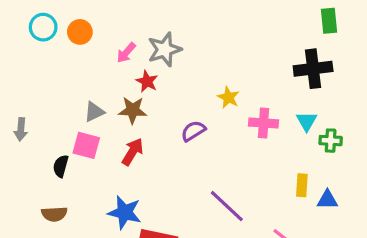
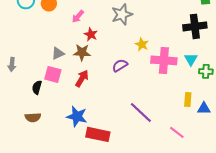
gray star: (165, 50) -> (122, 14), moved
pink cross: (264, 123) -> (164, 60), size x1.4

